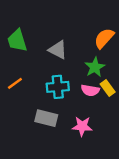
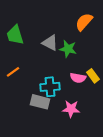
orange semicircle: (104, 38) -> (84, 22), moved
green star: (95, 67) -> (68, 49), moved, turned -30
cyan cross: (58, 87) -> (50, 87), moved

